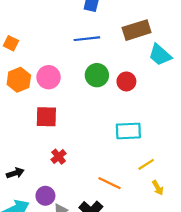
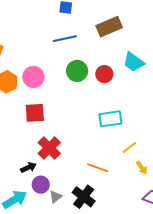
cyan trapezoid: (160, 55) -> (134, 62), moved
red cross: (59, 157) -> (49, 148), size x1.6
black arrow: (15, 173) -> (29, 167), moved

